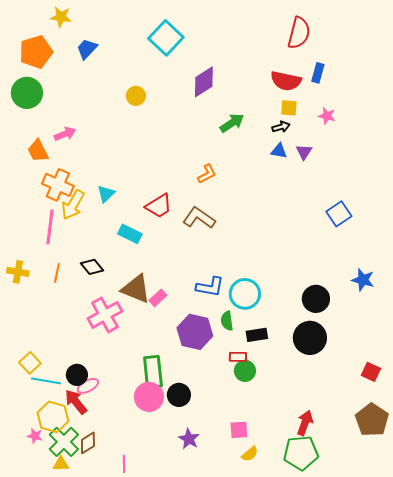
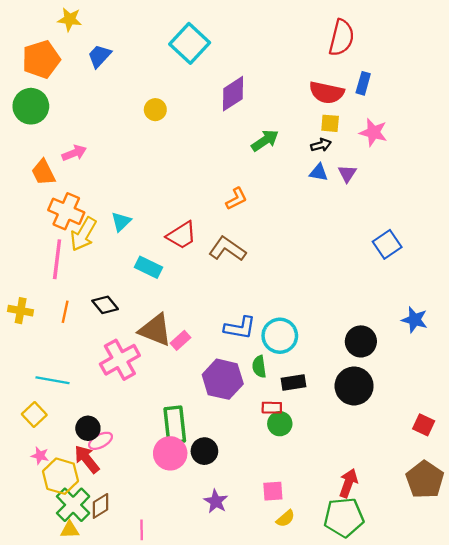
pink star: (327, 116) -> (373, 132), size x1.4
cyan line: (46, 381) -> (53, 380), moved
pink star: (35, 436) -> (40, 456), moved

